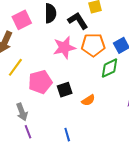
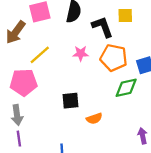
pink star: (64, 48) -> (81, 53), size x0.6
yellow line: (15, 67) -> (40, 55), moved
pink pentagon: (40, 82) -> (24, 82), moved

